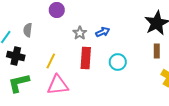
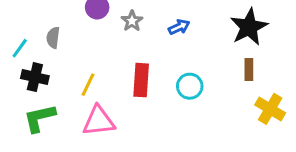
blue arrow: (103, 32) -> (179, 27), moved
gray star: (80, 33) -> (132, 21), moved

